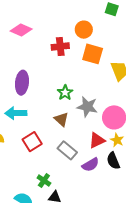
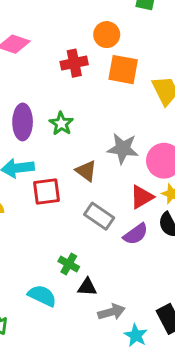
green star: (65, 93) -> (61, 124), moved
red square: (32, 142) -> (46, 192), moved, turned 30

